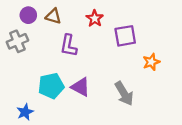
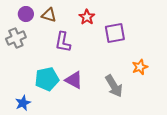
orange star: (151, 62) -> (140, 67), moved

